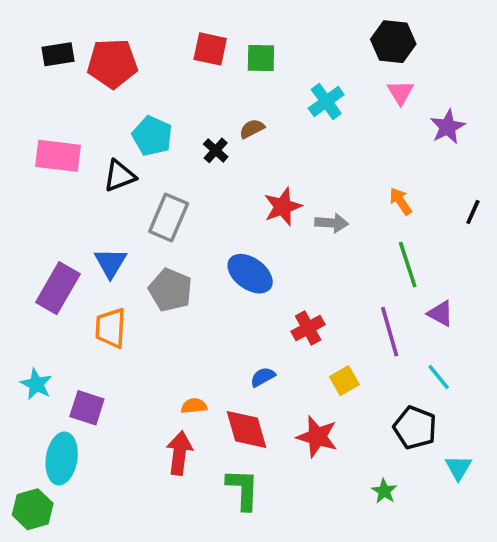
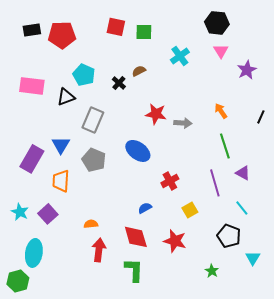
red star: (283, 207) -> (156, 114), turned 30
orange semicircle: (194, 406) -> (91, 224), moved
purple square: (87, 408) -> (48, 214), moved, turned 30

